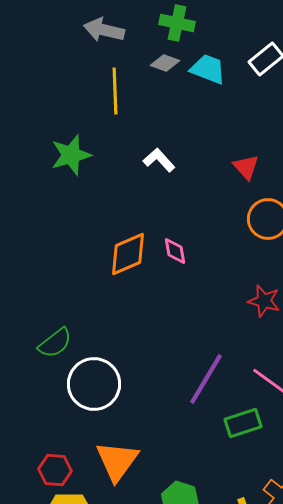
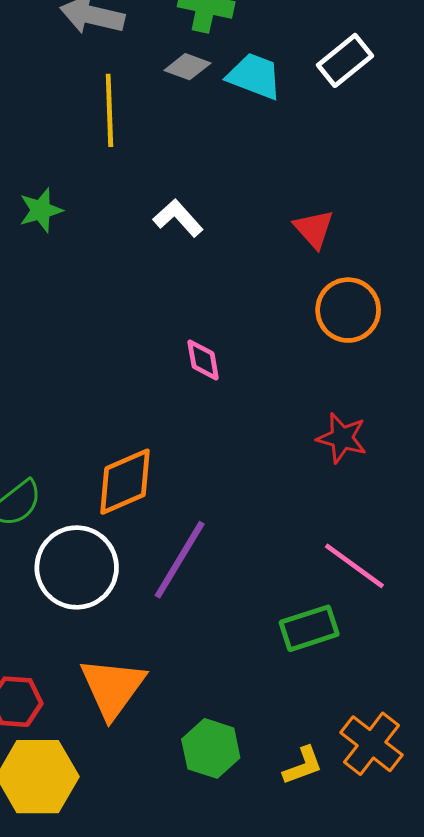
green star: (71, 155) -> (41, 210), size x0.7
orange diamond: (128, 254) -> (125, 482), moved
purple line: (206, 379) -> (180, 560), moved

